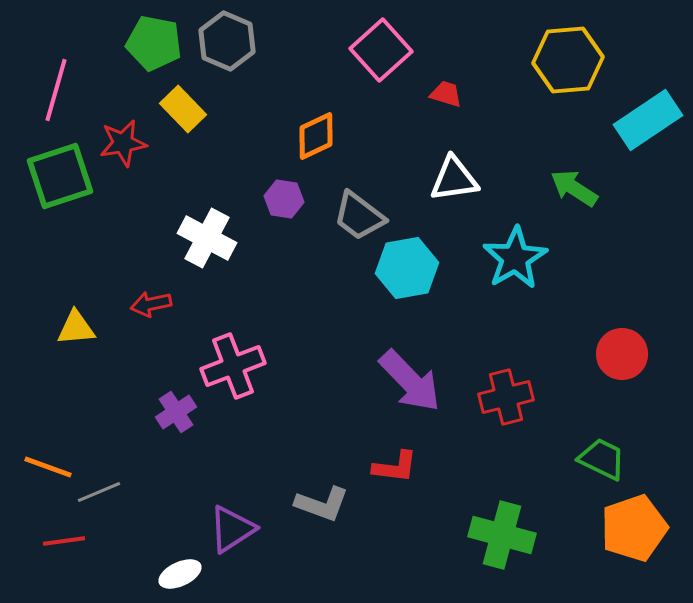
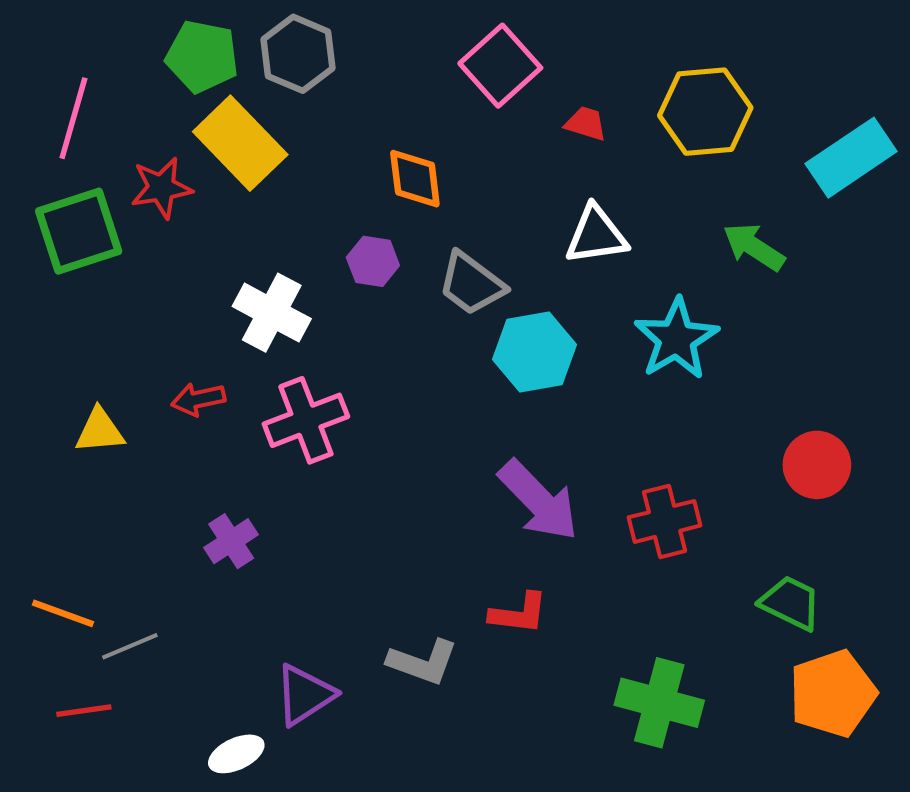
yellow hexagon: (568, 60) -> (705, 112), moved
yellow rectangle: (183, 109) -> (240, 143), size x1.5
orange diamond: (316, 136) -> (415, 179), turned -72
pink cross: (233, 366) -> (306, 420), moved

